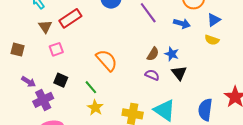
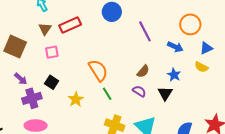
brown square: (18, 50) -> (15, 47), size x1.6
blue star: (172, 54) -> (174, 75), moved
green line: (91, 87) -> (107, 94), moved
yellow star: (95, 108) -> (76, 99), moved

